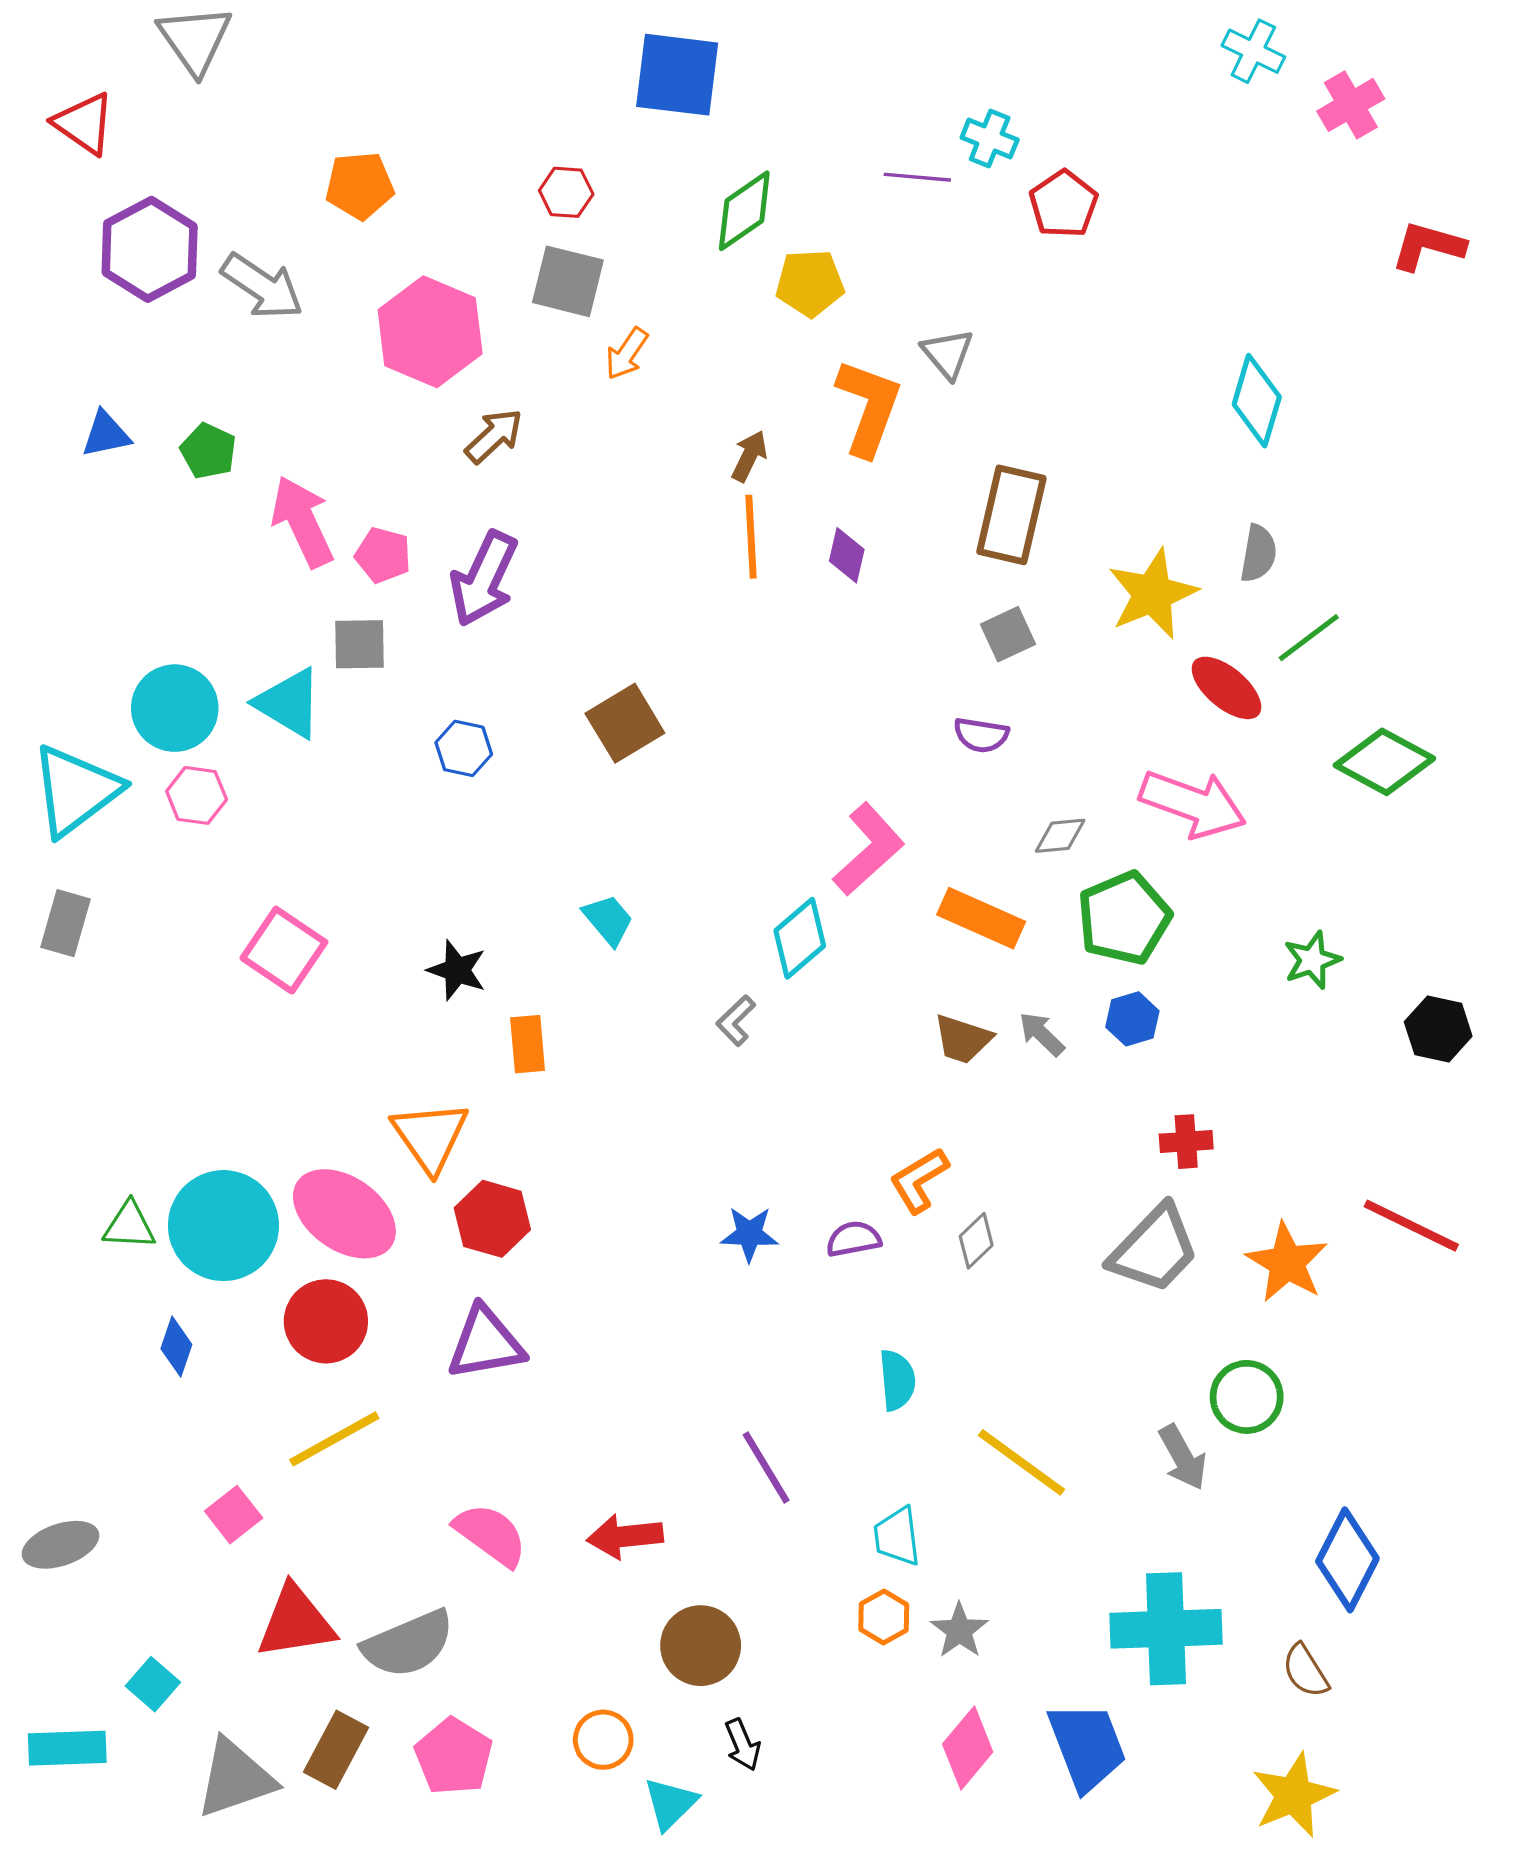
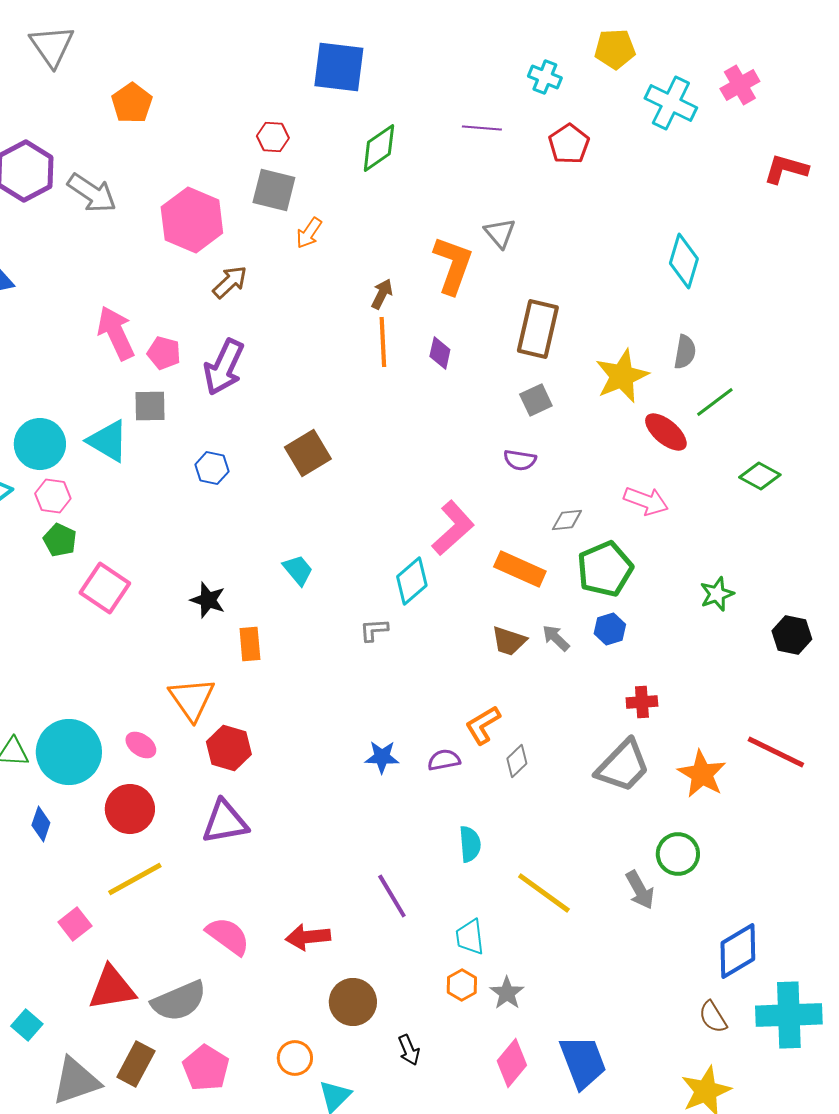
cyan cross: (1253, 51) -> (671, 103), moved, size x1.4
cyan cross: (990, 139) -> (545, 77), moved
orange pentagon: (360, 186) -> (132, 103), moved, turned -30
yellow pentagon: (810, 283) -> (615, 49), moved
green pentagon: (208, 451) -> (60, 540), moved
green diamond: (1384, 762) -> (760, 476), size x0.7
pink arrow: (1193, 804) -> (646, 501), size x0.7
gray L-shape: (736, 1021) -> (374, 630), turned 40
pink ellipse: (344, 1214) -> (141, 745), size x0.5
blue diamond: (1347, 1560) -> (738, 951), turned 32
cyan cross: (1166, 1629) -> (789, 1015), moved
black arrow: (743, 1745) -> (409, 1050), moved

